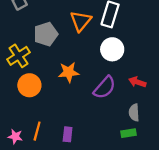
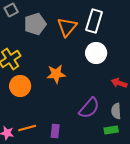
gray pentagon: (46, 34) -> (35, 24), moved
purple semicircle: (105, 87) -> (89, 108), moved
orange line: (37, 131) -> (27, 128), turned 60

